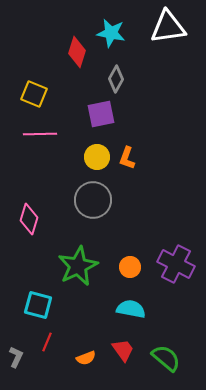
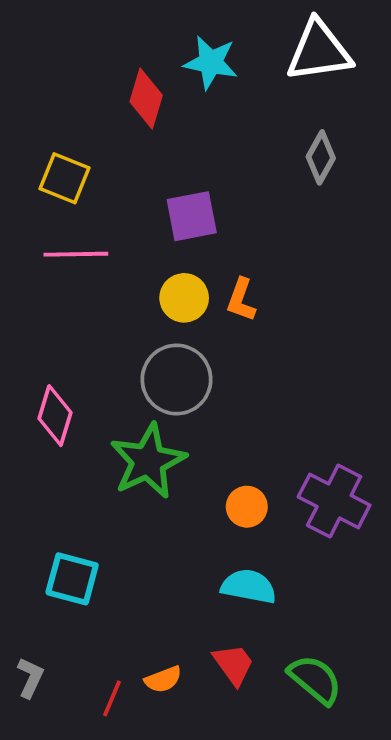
gray diamond: (116, 79) -> (321, 157), moved
green star: (78, 266) -> (148, 461), moved
red line: (47, 342) -> (112, 698), moved

